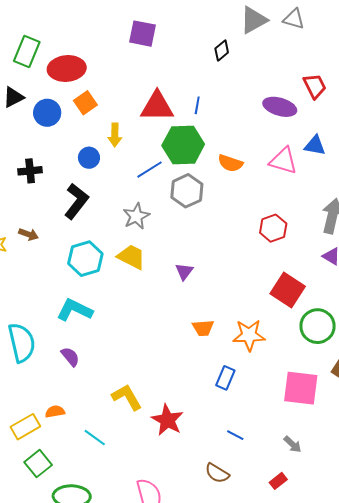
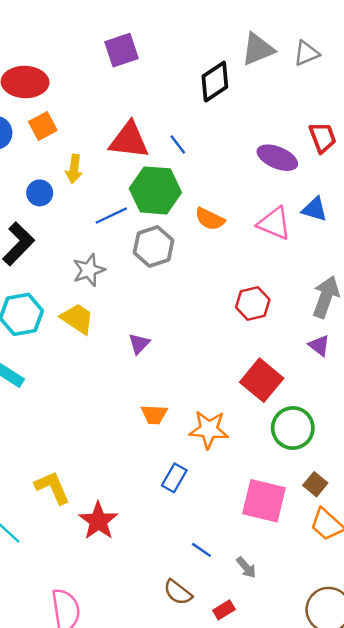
gray triangle: (294, 19) -> (306, 53), turned -45
purple square: (143, 34) -> (121, 50), turned -36
black diamond: (222, 50) -> (215, 82), size x1.6
blue line: (197, 105) -> (178, 144), turned -54
blue line: (235, 435) -> (201, 550), moved
brown semicircle: (217, 473) -> (178, 592), moved

